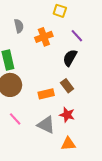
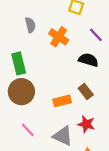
orange cross: (44, 37) -> (59, 37), turned -36
black semicircle: (70, 58) -> (88, 60), turned 78

